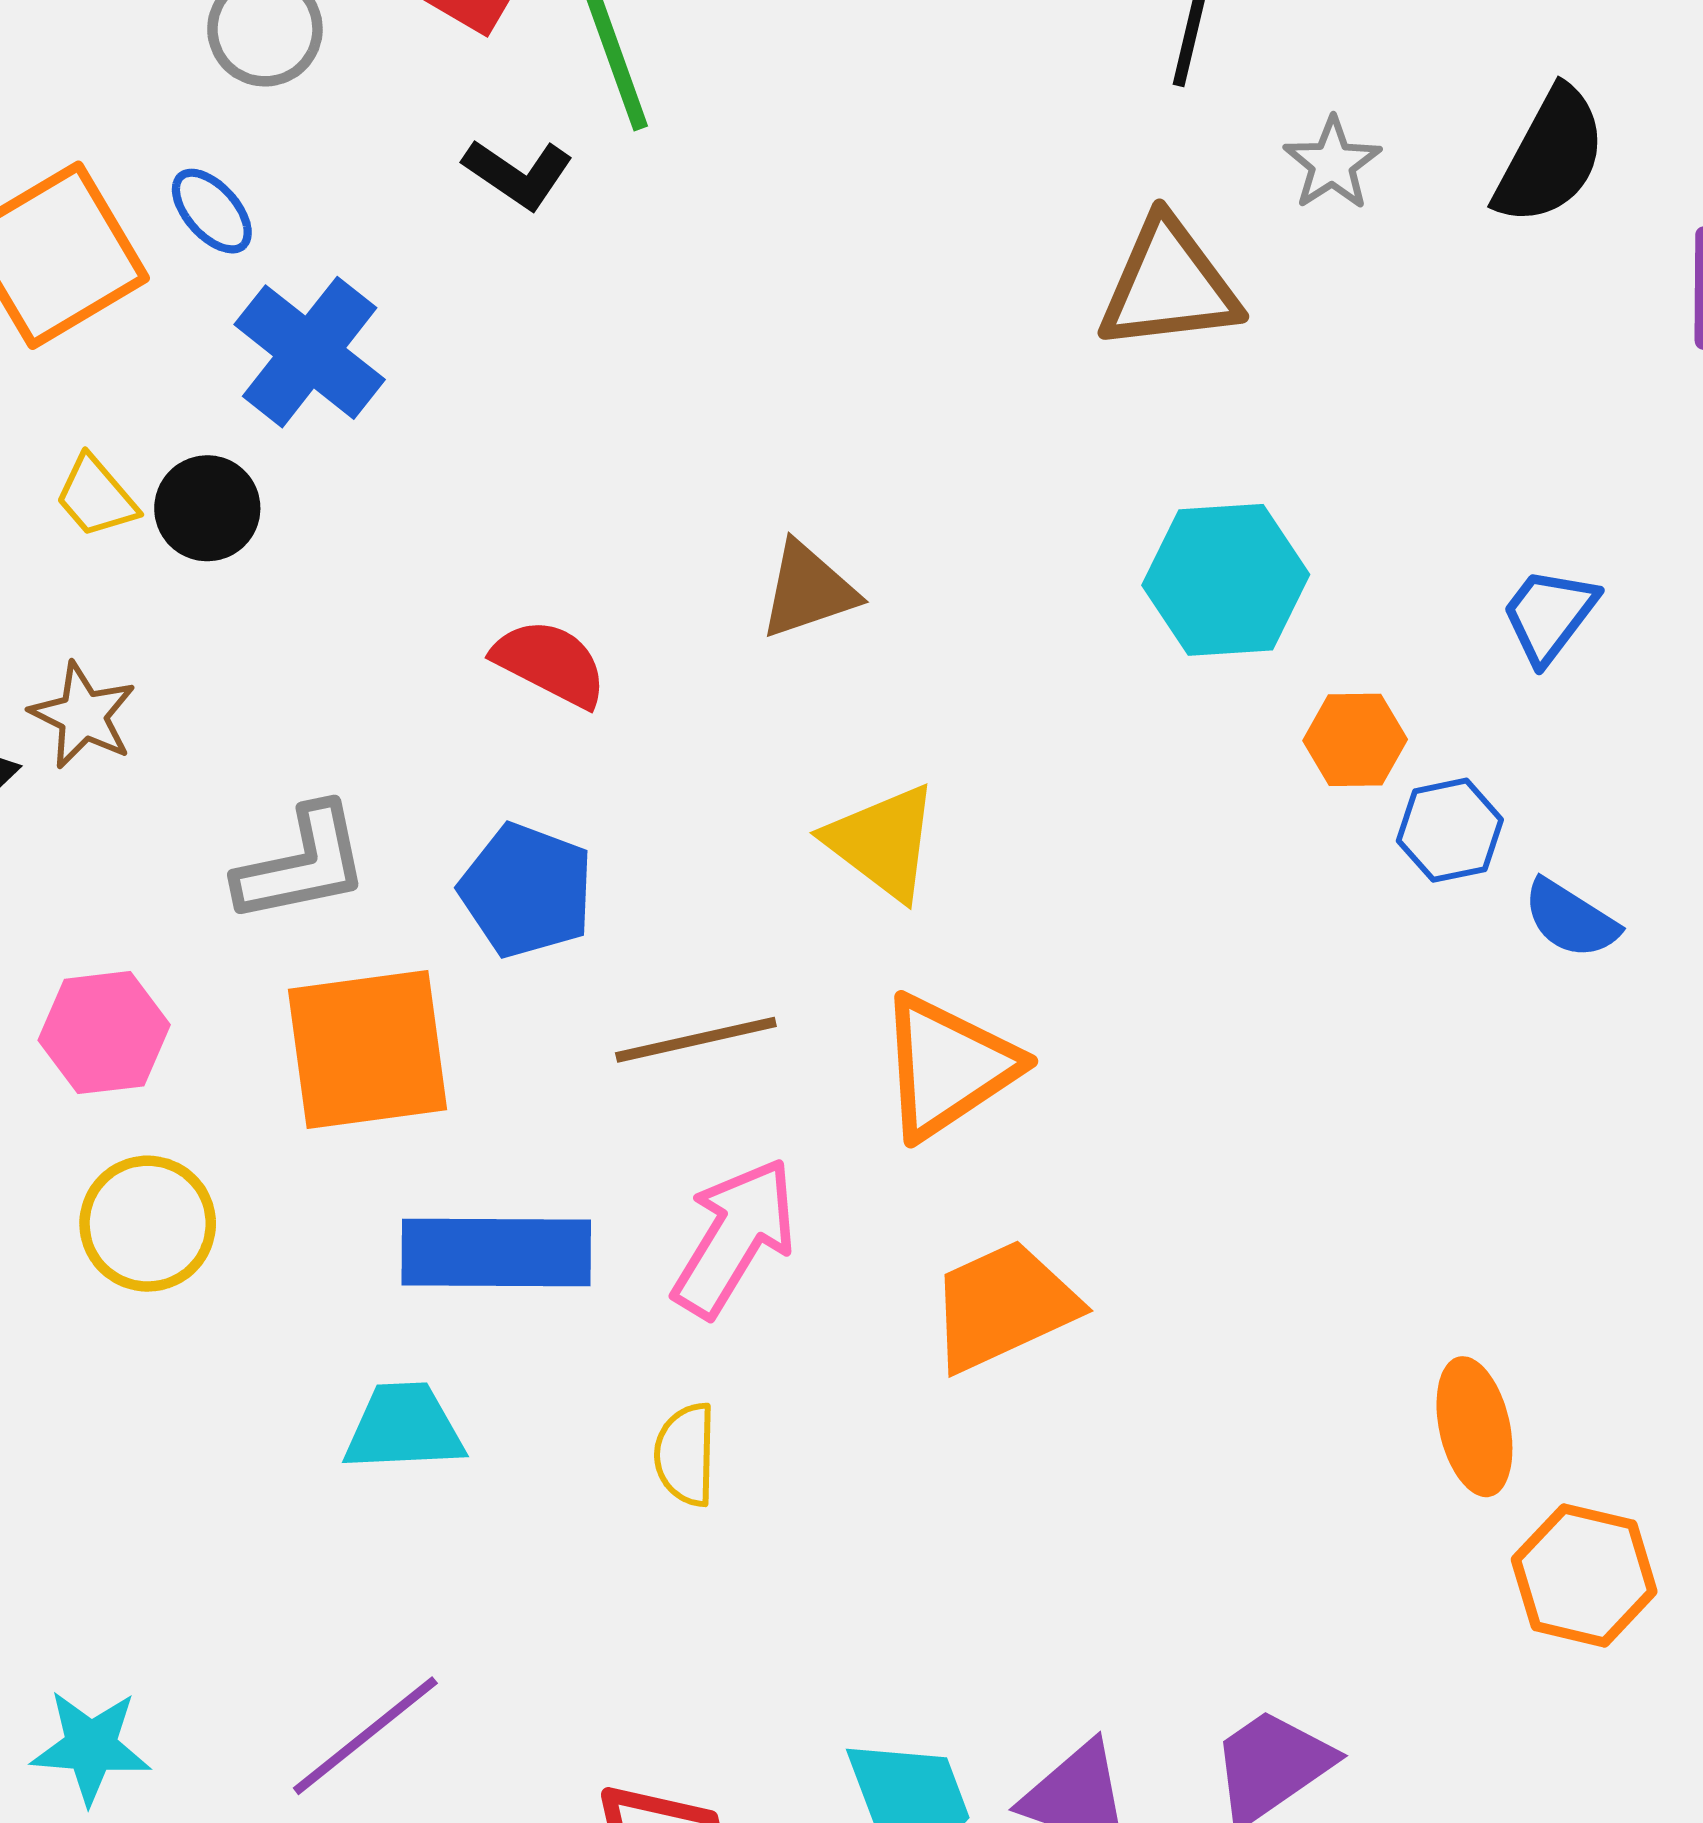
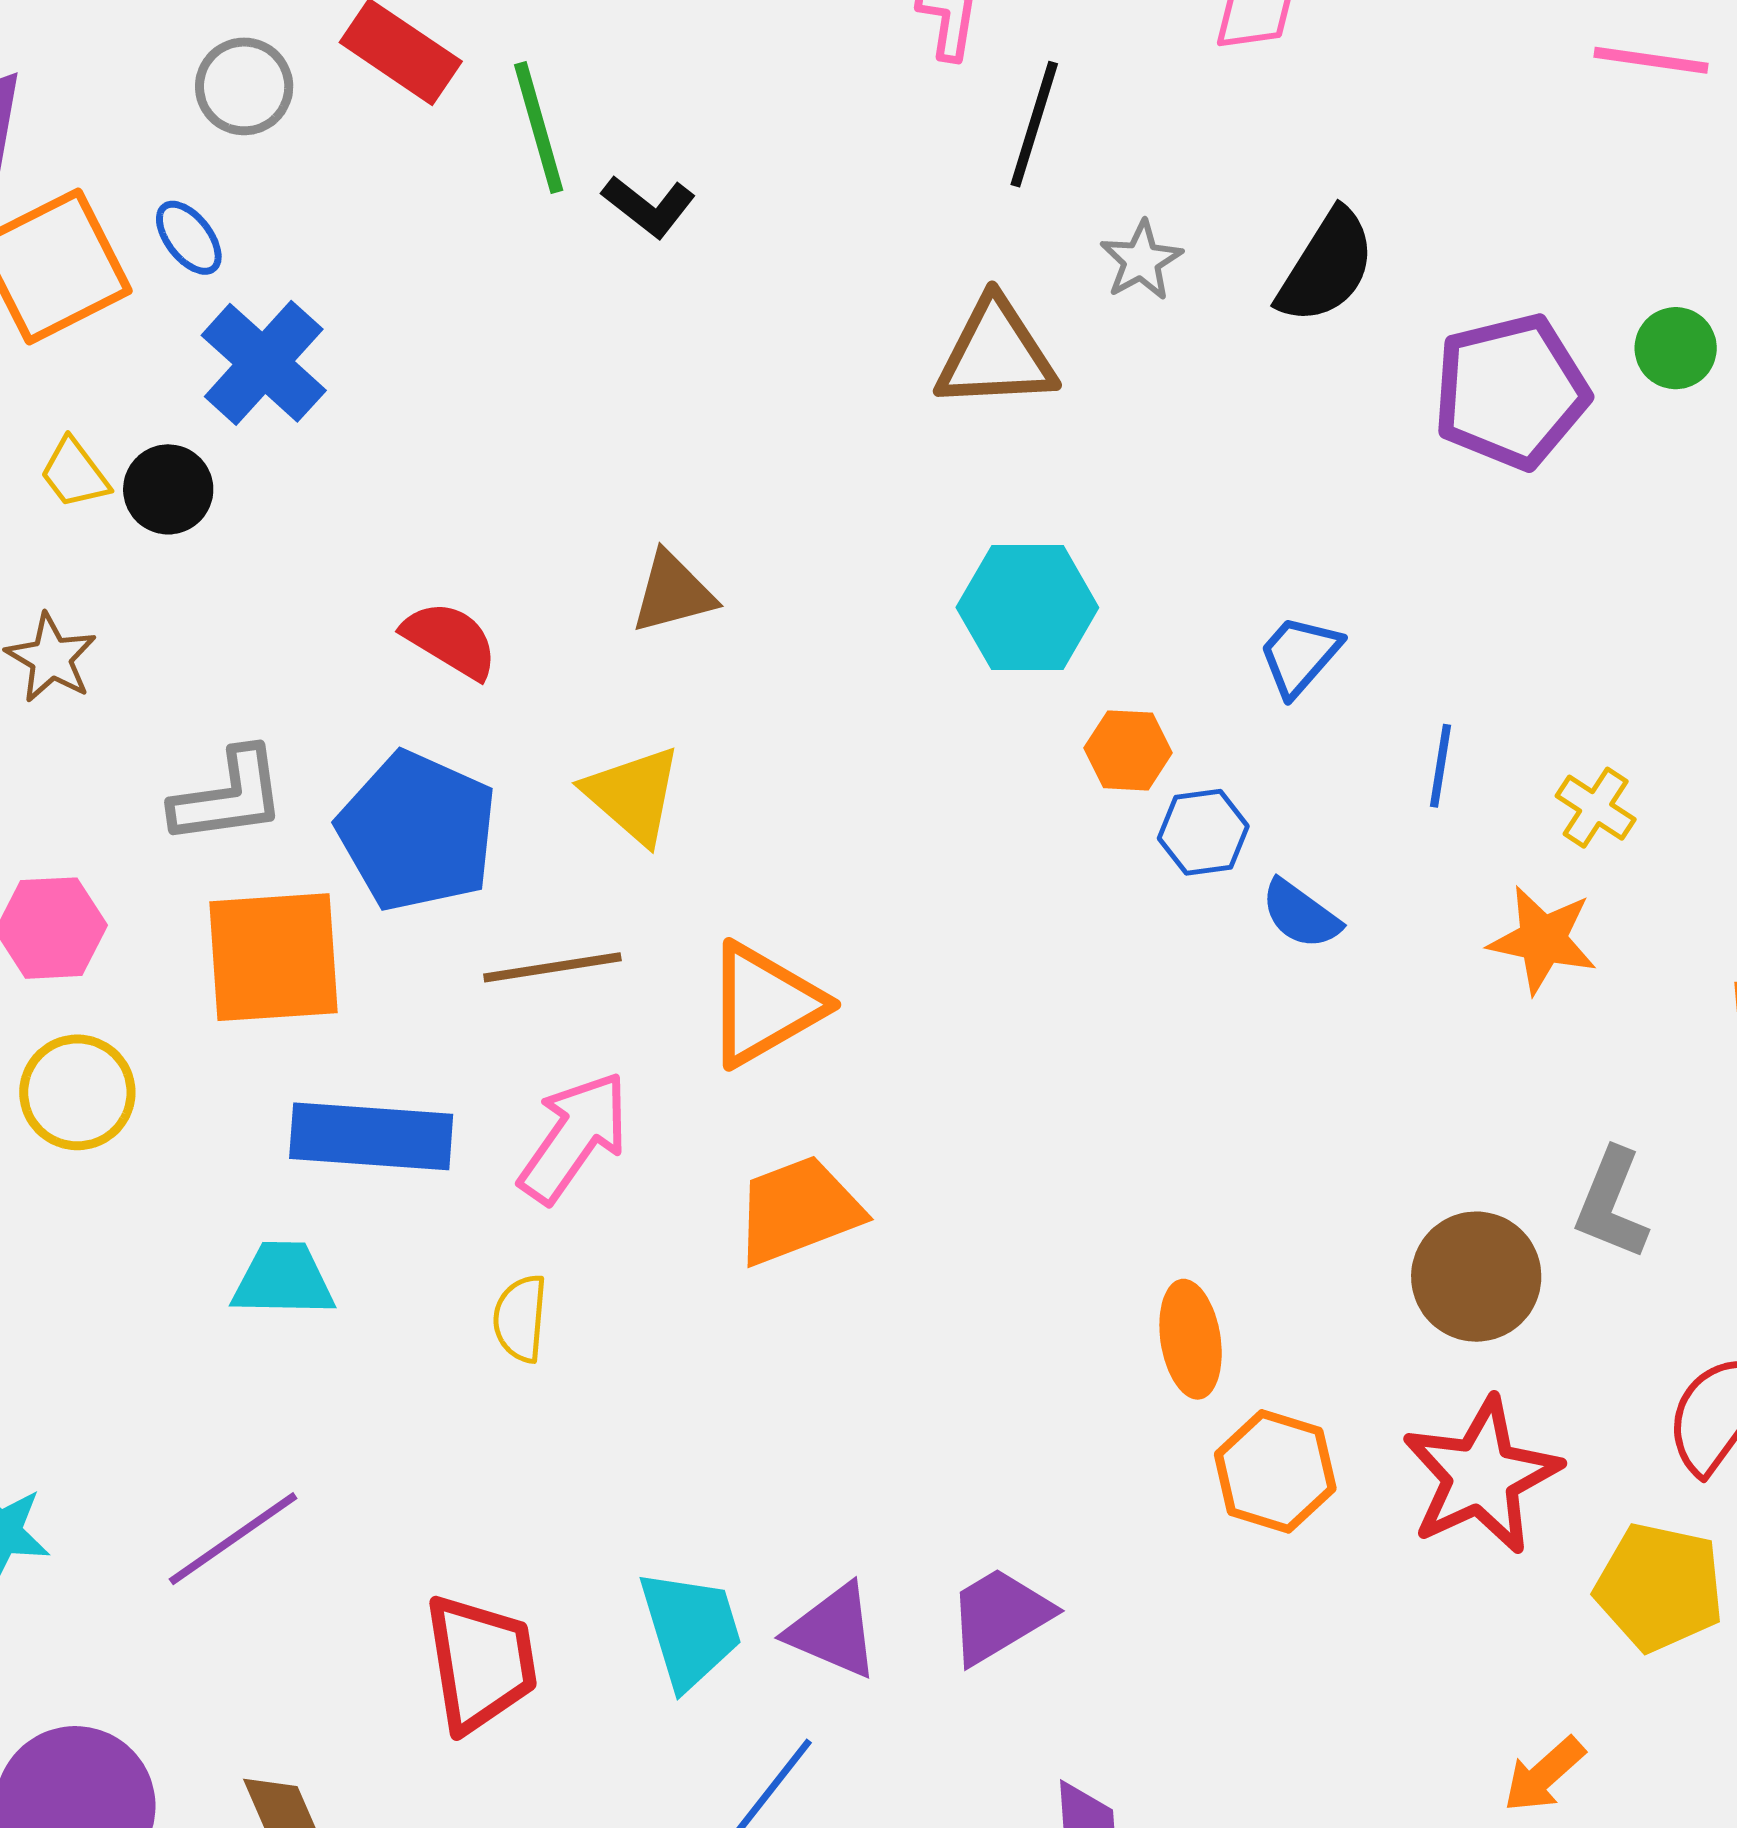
black L-shape: (518, 174) -> (649, 206), moved
yellow triangle: (882, 842) -> (633, 795), moved
blue pentagon: (527, 891) -> (417, 831), size x1.4

